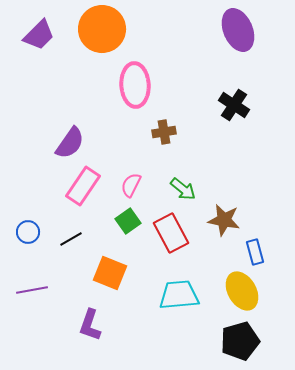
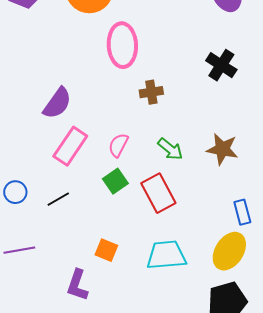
brown star: (224, 220) -> (222, 149), moved
orange square: (110, 273) -> (106, 250), moved, size x0.7
yellow ellipse: (242, 291) -> (229, 251), turned 63

